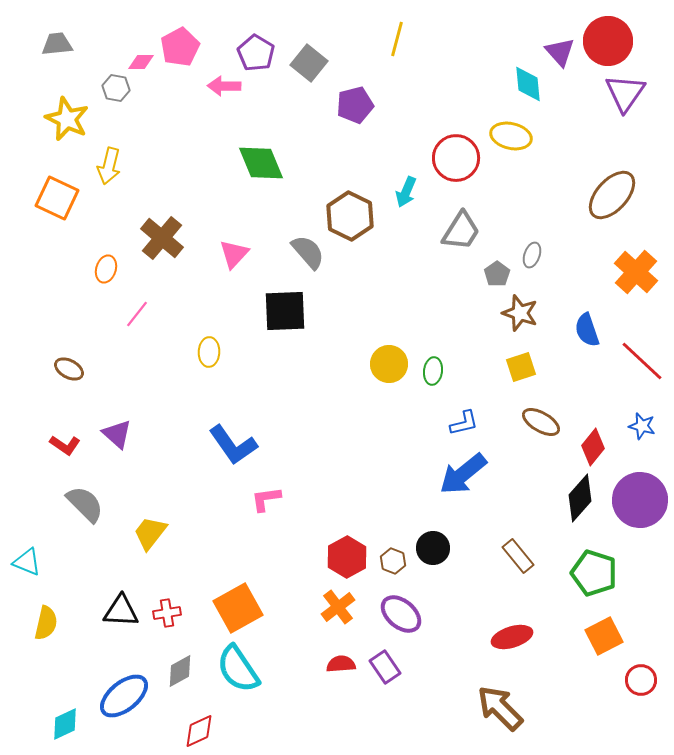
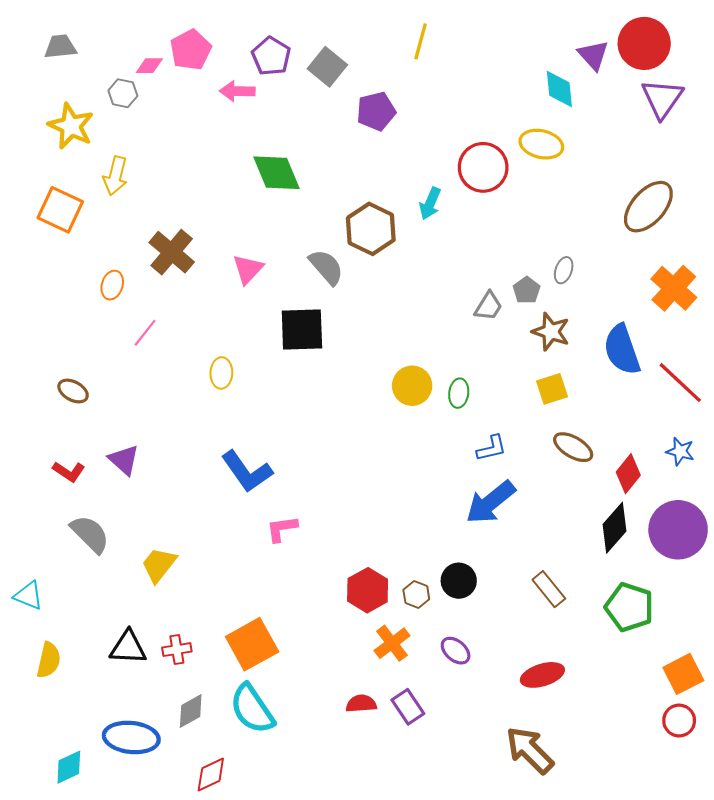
gray trapezoid: (461, 231) -> (488, 306), moved, size x0.7
blue semicircle: (587, 330) -> (622, 350), size x1.4
orange cross: (338, 607) -> (392, 643), moved
purple ellipse: (401, 614) -> (456, 651), moved, size x0.7
orange square: (604, 636) -> (683, 674), moved
blue ellipse: (124, 696) -> (131, 737), turned 45

